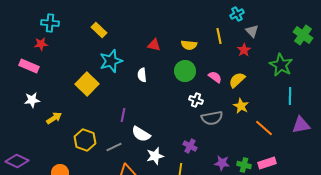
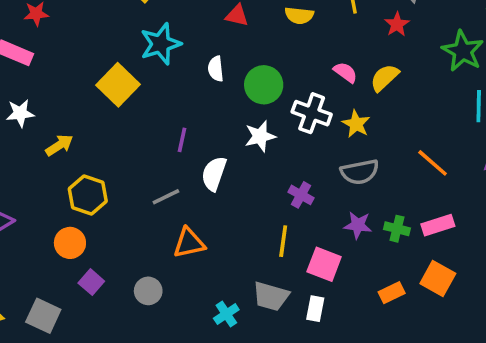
green circle: (185, 71) -> (264, 85), moved
white cross: (196, 100) -> (312, 113), size x1.5
yellow star: (241, 106) -> (356, 124), moved
gray semicircle: (212, 118) -> (360, 172), moved
white semicircle: (141, 134) -> (214, 174), turned 78
yellow hexagon: (85, 140) -> (88, 195), moved
white star: (155, 156) -> (260, 136), moved

